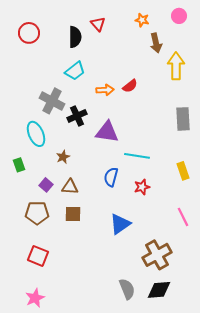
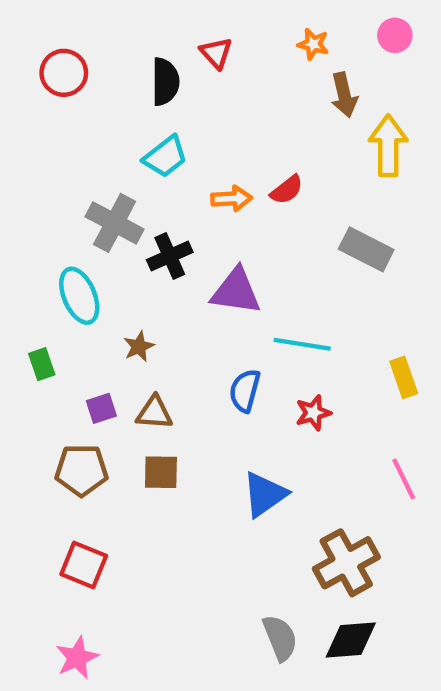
gray rectangle: (183, 119) -> (366, 249), moved, turned -60
purple square: (46, 185) -> (101, 408), turned 32

